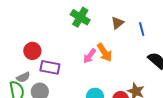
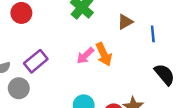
red circle: (32, 51) -> (21, 13), moved
purple rectangle: (50, 67) -> (36, 61), turned -60

